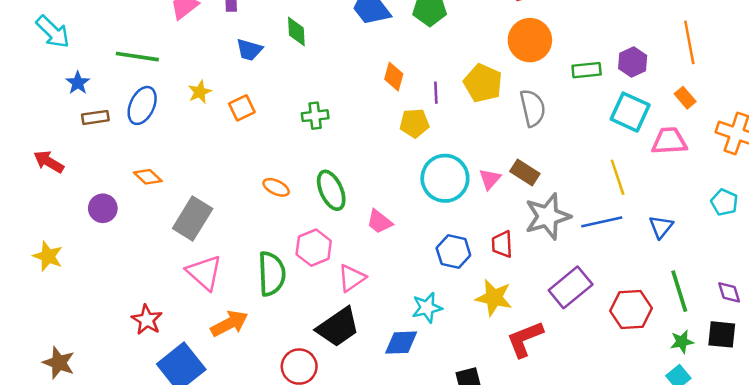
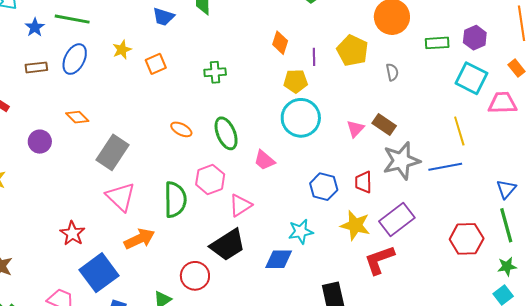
blue star: (78, 83) -> (35, 27), moved
gray semicircle: (533, 108) -> (392, 72), size x0.6
cyan circle: (445, 178) -> (301, 118), moved
blue triangle: (661, 227) -> (506, 189), moved
purple rectangle: (571, 287) -> (397, 220), moved

